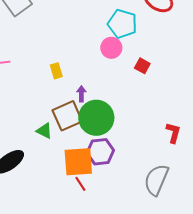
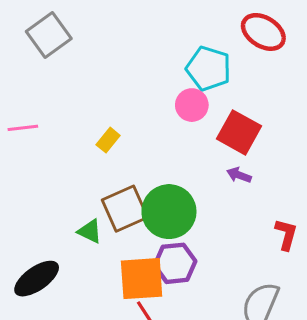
red square: (142, 66) -> (239, 132), size x1.8
yellow rectangle: (56, 71) -> (108, 140), turned 56
purple arrow: (81, 94) -> (239, 175), moved, turned -70

